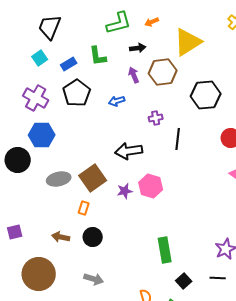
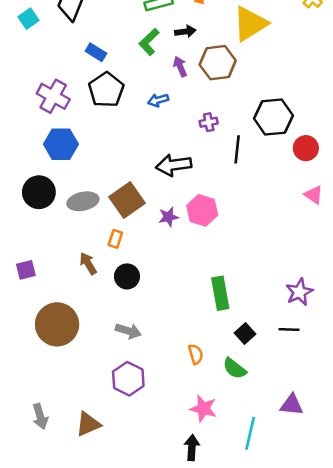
green L-shape: (98, 56) -> (149, 42), moved, turned 55
cyan square: (40, 58) -> (29, 19), moved
blue rectangle: (69, 64) -> (96, 52), turned 63
black hexagon: (206, 95) -> (273, 117), moved
black circle: (18, 160) -> (39, 192), moved
brown arrow: (61, 237) -> (88, 263), moved, turned 48

